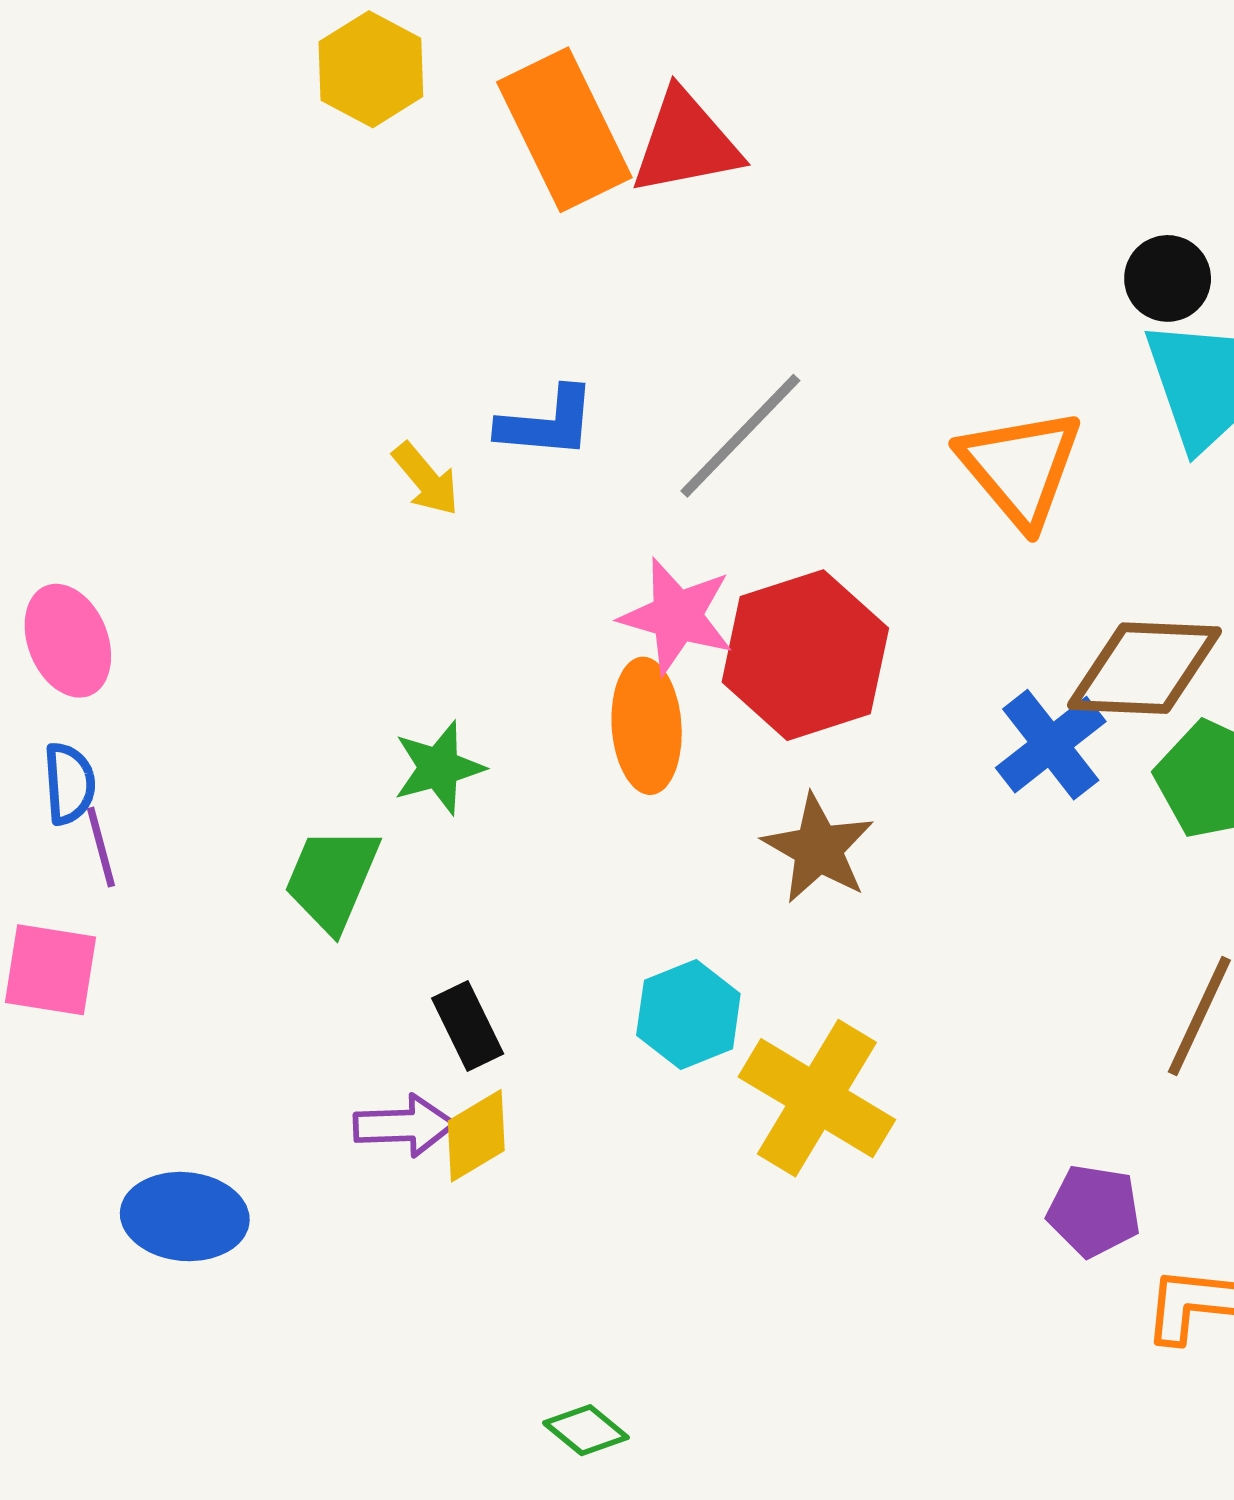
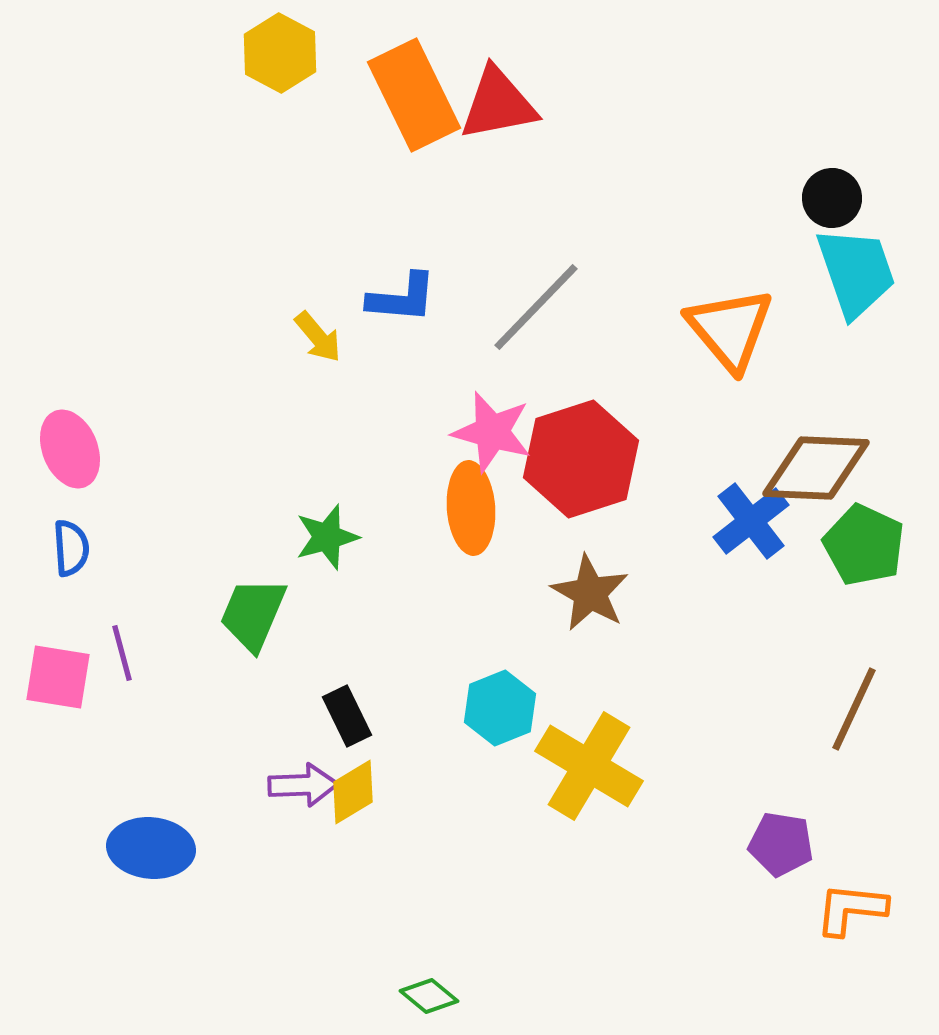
purple line: (101, 847) -> (122, 653), moved

